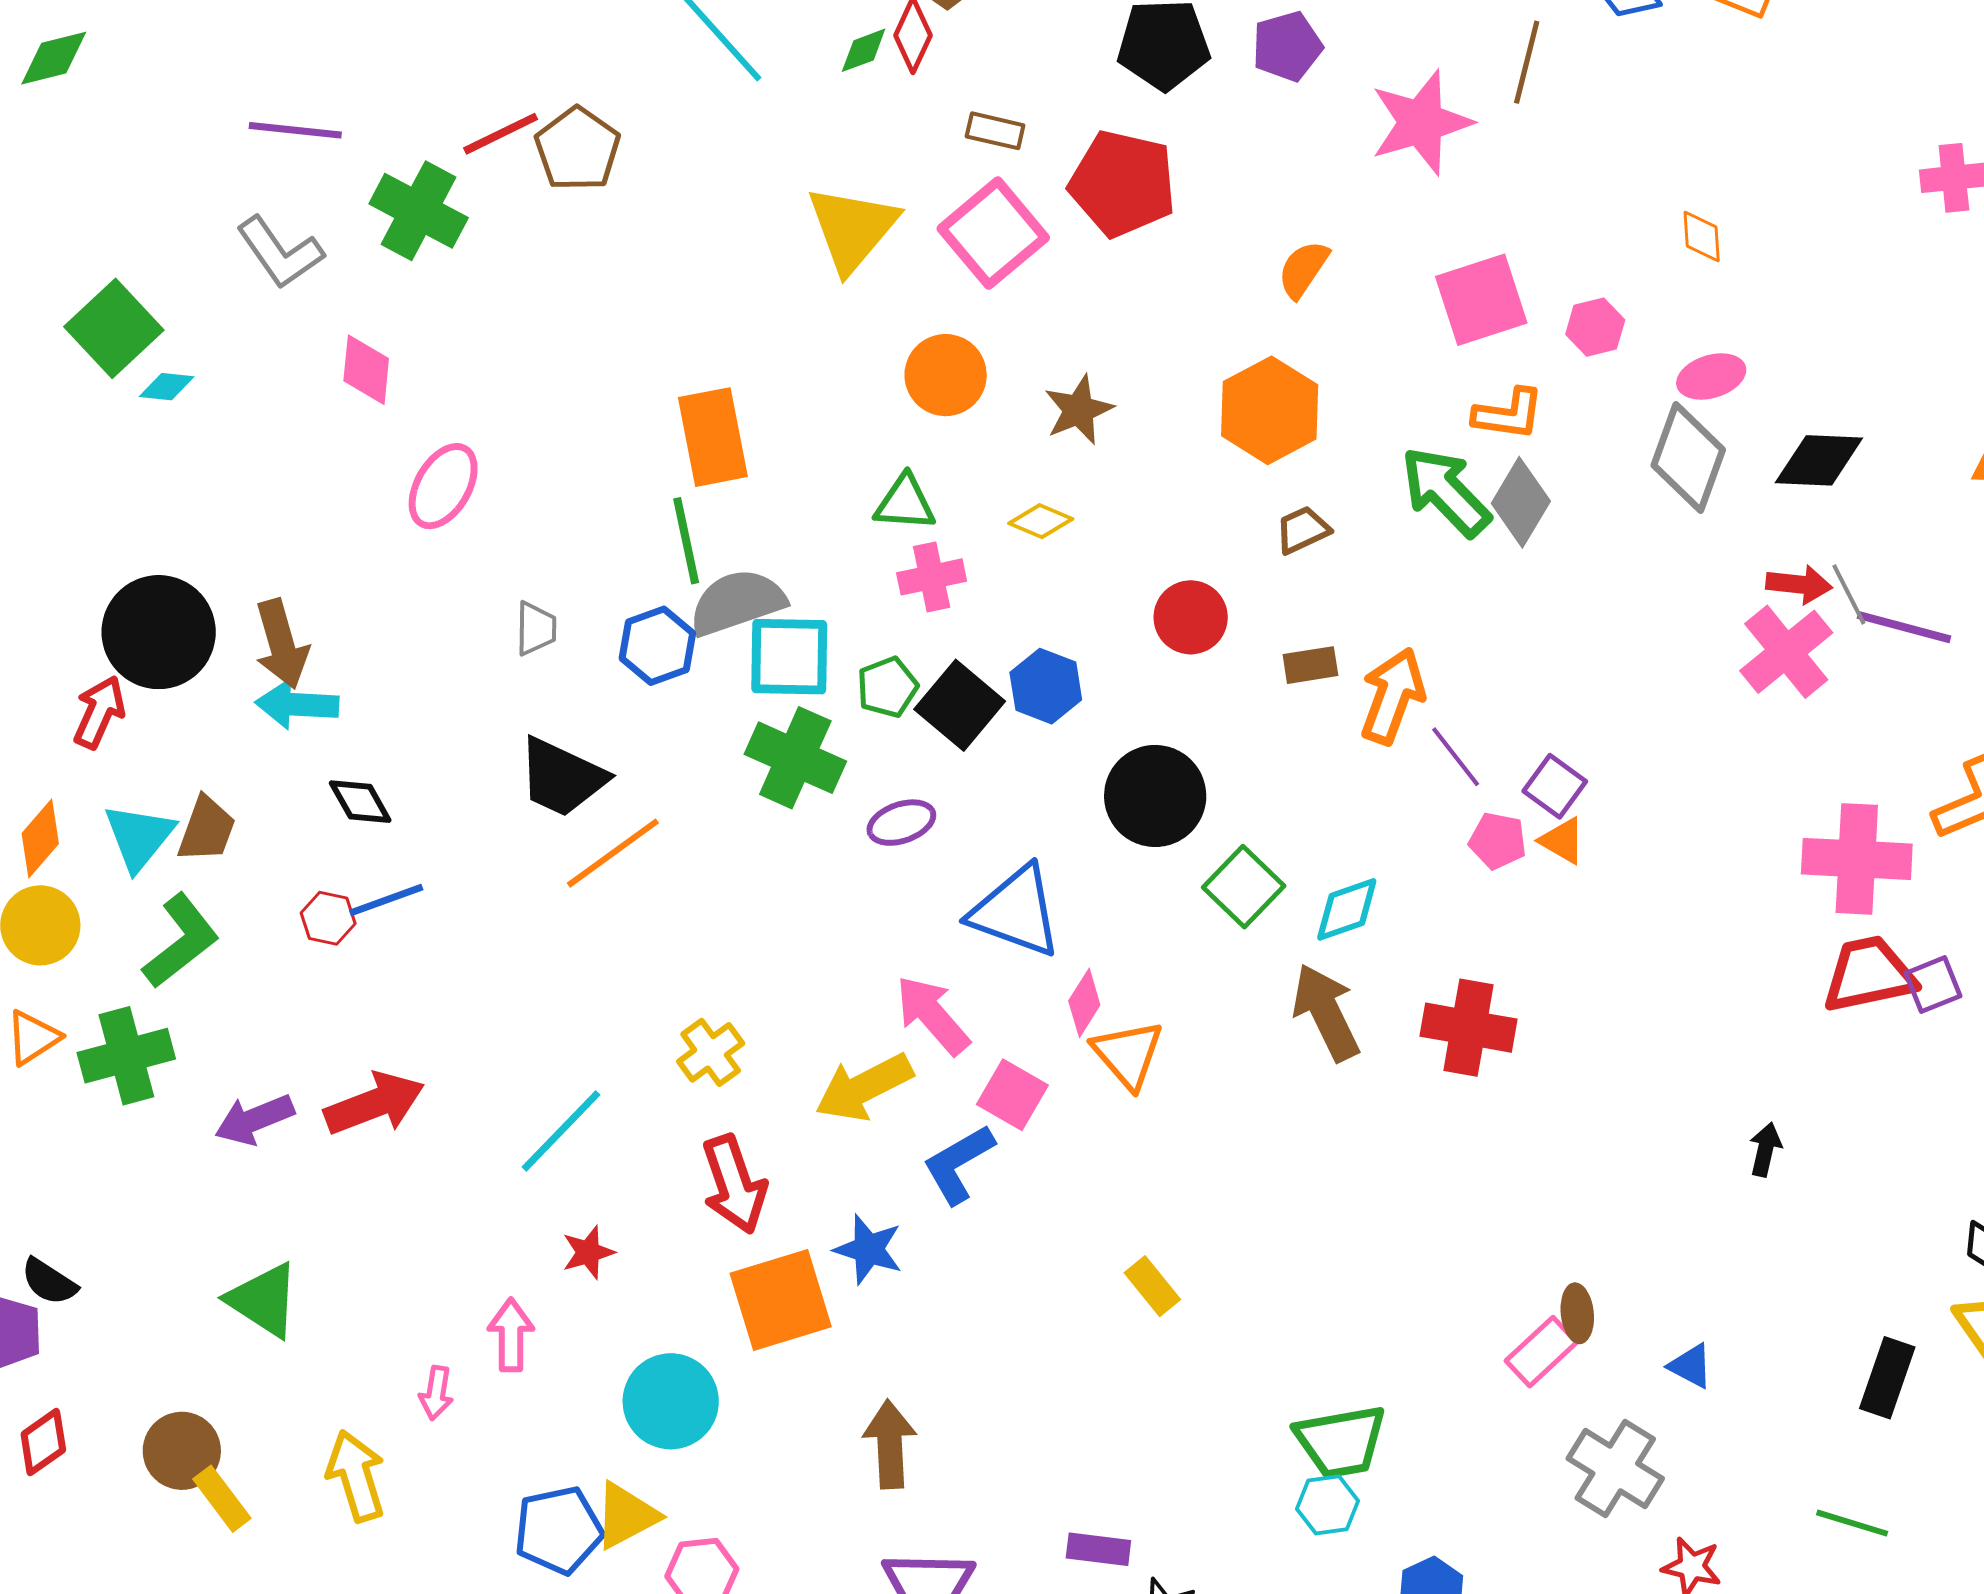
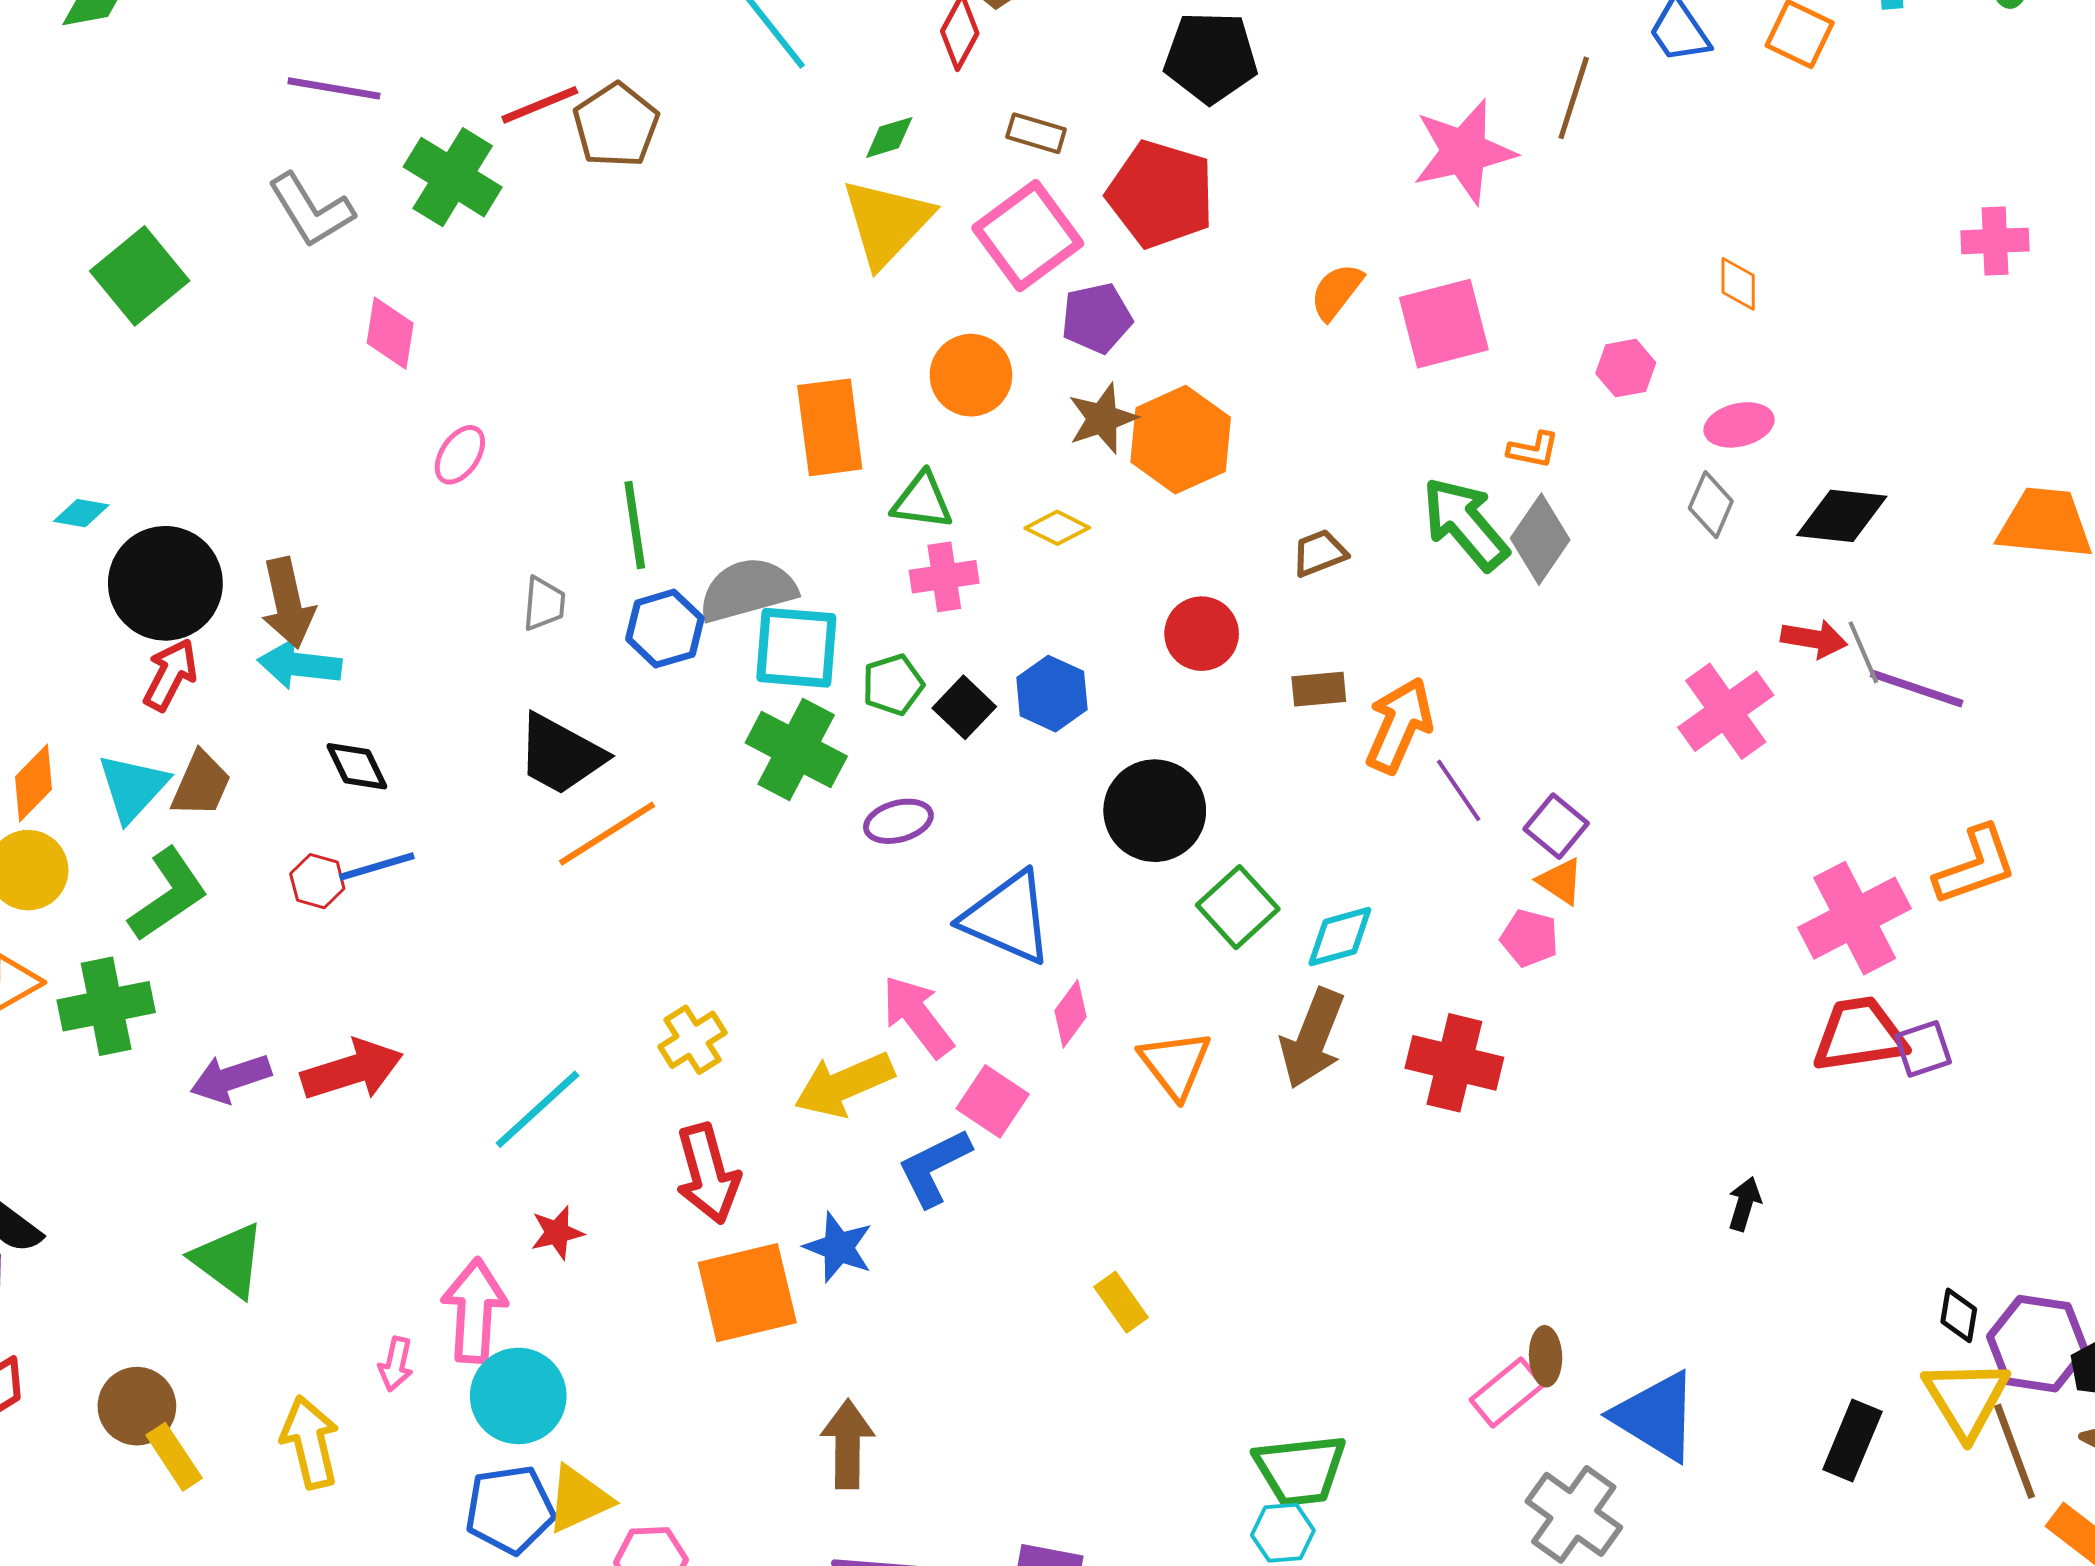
purple pentagon: (1287, 46) -> (1097, 318), moved
green diamond: (864, 50) -> (889, 137), moved
pink square: (1481, 300) -> (1444, 324), moved
cyan diamond: (167, 387) -> (81, 513), moved
orange hexagon: (1270, 410) -> (1181, 440), moved
orange L-shape: (1508, 414) -> (1533, 450), size x0.7
orange rectangle: (713, 437) -> (830, 427), moved
gray diamond: (1688, 457) -> (1711, 505), size x0.6
pink ellipse: (443, 486) -> (460, 455), size x0.7
green line: (686, 541) -> (635, 525), moved
pink cross: (1786, 652) -> (1726, 711), moved
black square: (960, 705) -> (964, 707), size x0.7
red arrow: (99, 712) -> (170, 675), moved
pink pentagon: (1498, 841) -> (1529, 938), moved
pink cross: (1857, 859) -> (1855, 918), turned -34
brown arrow: (1326, 1012) -> (1312, 1038), turned -136
orange triangle: (1128, 1054) -> (1175, 1064), moved
pink arrow: (511, 1335) -> (474, 1311), size x1.4
blue triangle: (1691, 1366) -> (1656, 1416), size x2.0
cyan circle: (671, 1401) -> (518, 1396), moved

